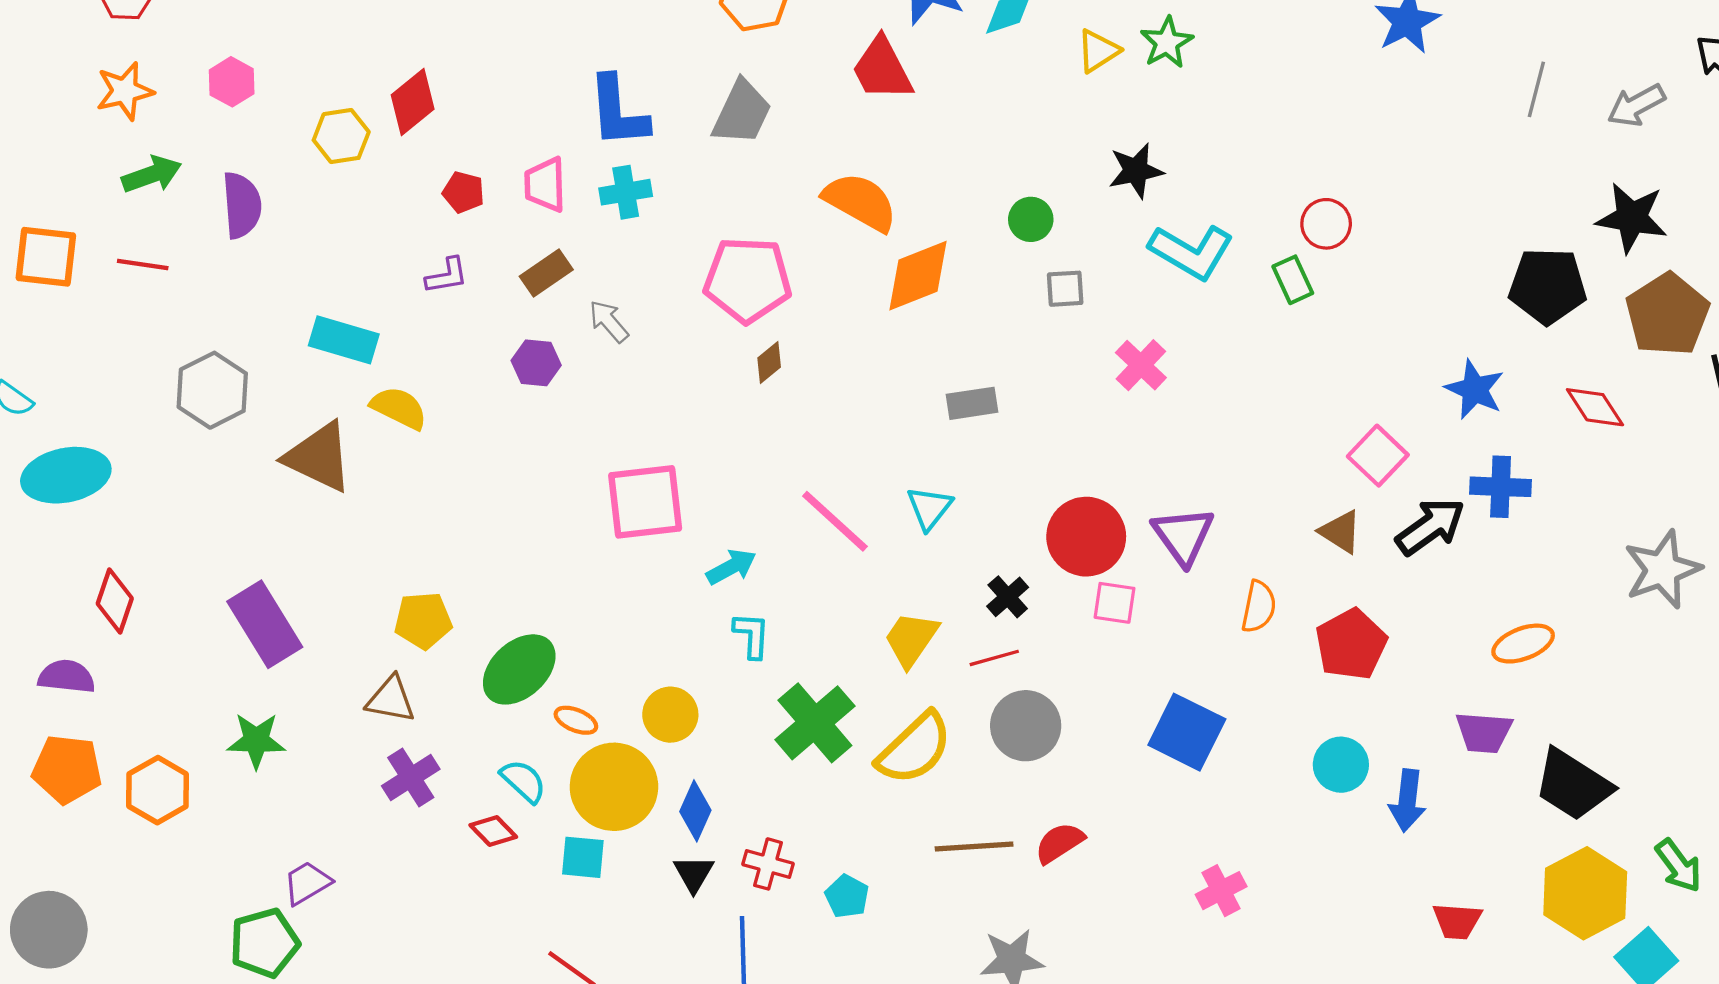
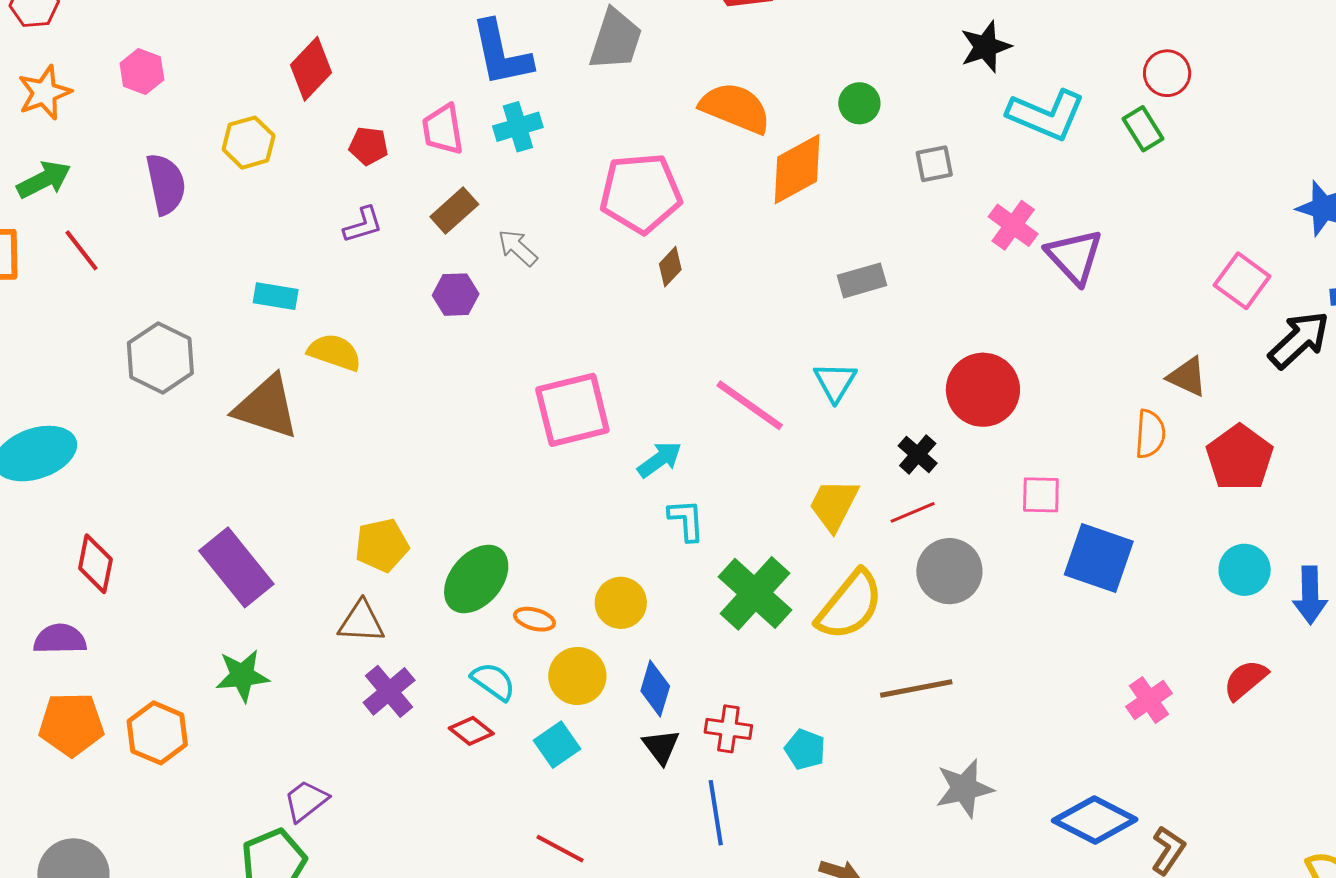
yellow hexagon: (341, 136) -> (249, 143), moved
green arrow: (152, 174) -> (44, 180), moved
green circle: (1031, 219) -> (859, 103), moved
red line: (143, 265) -> (81, 250), turned 51
cyan rectangle: (344, 340) -> (276, 296), size x0.7
brown triangle: (1340, 532) -> (1187, 377), moved
purple triangle: (1183, 536) -> (1075, 256), moved
pink square: (1115, 603) -> (1041, 495), moved
yellow circle: (614, 787) -> (577, 676), size x0.7
red semicircle: (1059, 843) -> (1245, 680), moved
cyan square: (583, 857) -> (557, 745), turned -33

